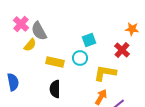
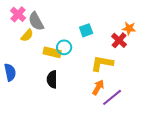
orange star: (132, 29) -> (129, 28), moved
cyan circle: (80, 58) -> (64, 47), moved

